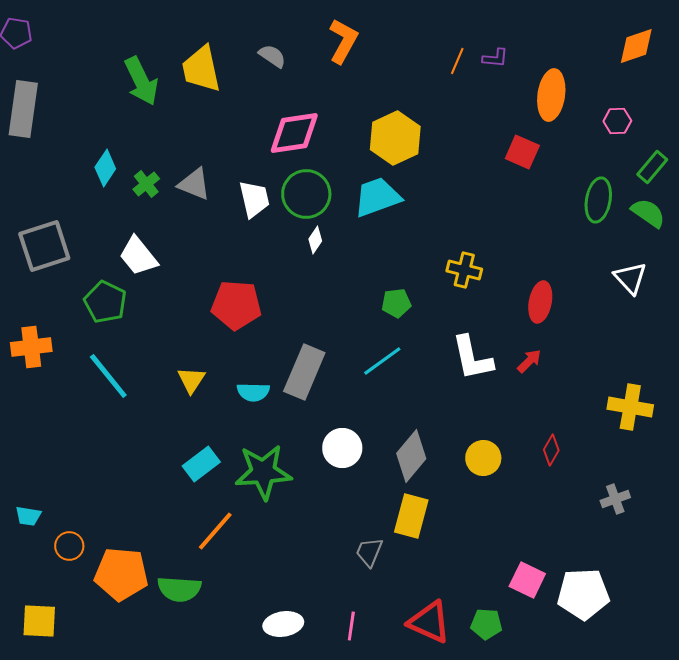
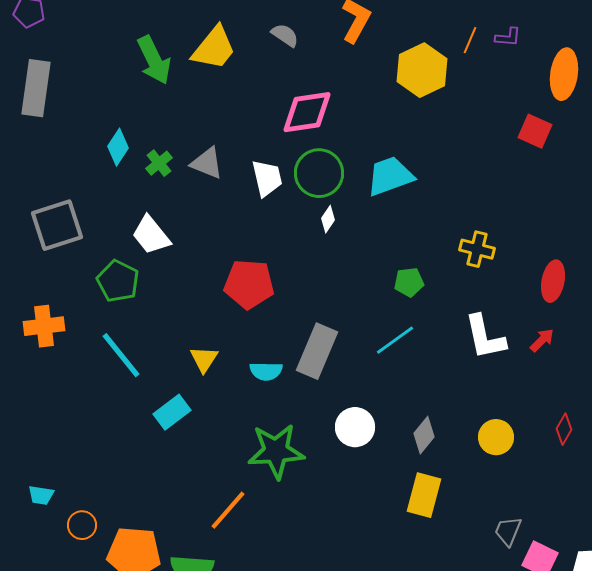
yellow trapezoid: (201, 69) -> (214, 48), turned -129
yellow hexagon: (395, 138) -> (422, 70), moved
gray diamond: (411, 456) -> (424, 435), size x0.7
cyan rectangle: (201, 464) -> (172, 412), moved
gray trapezoid: (369, 552) -> (508, 531), moved

